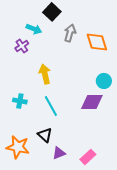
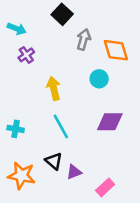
cyan arrow: (34, 29) -> (17, 29), moved
cyan circle: (104, 81) -> (99, 79), moved
cyan cross: (20, 101) -> (16, 129), moved
purple triangle: (59, 153) -> (74, 172), moved

